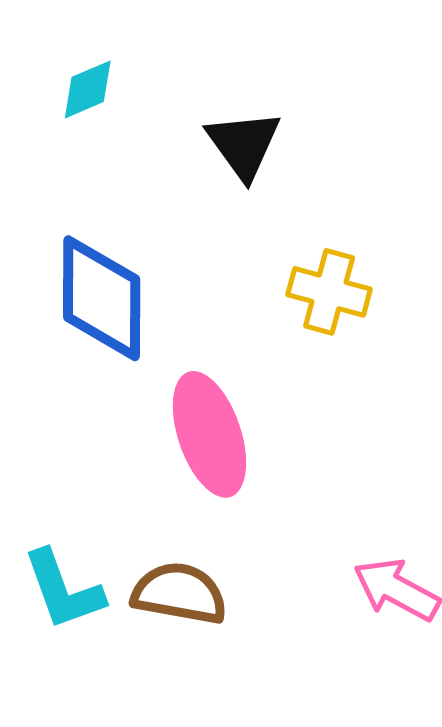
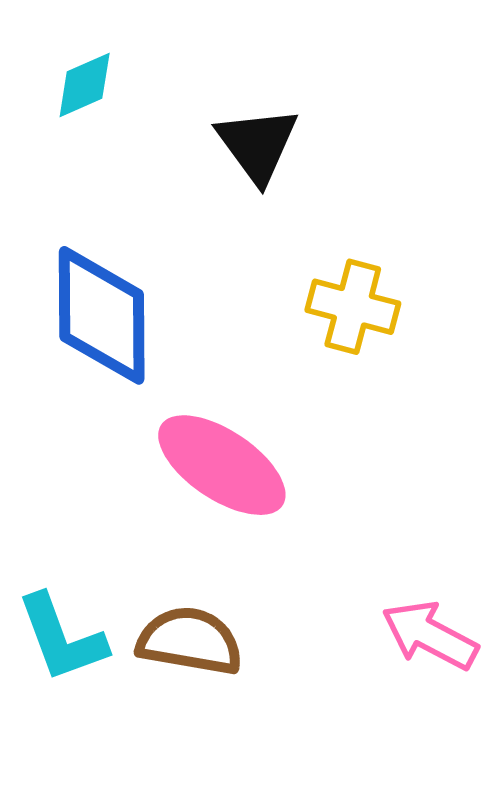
pink ellipse: (209, 434) -> (222, 465), turned -37

